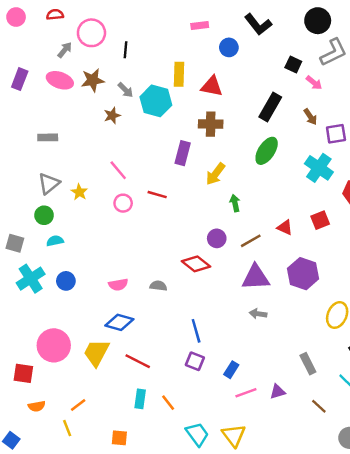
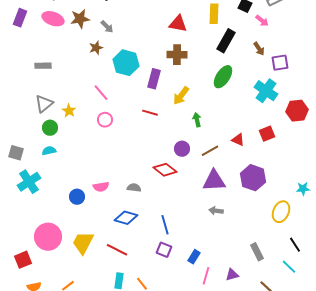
yellow rectangle: (179, 74) -> (214, 14), moved
cyan hexagon: (156, 101) -> (126, 63), moved
red line: (157, 195) -> (150, 113), moved
green circle: (44, 215) -> (50, 128), moved
blue circle: (66, 281) -> (77, 197), moved
blue diamond: (119, 322) -> (126, 218), moved
red square: (23, 373) -> (23, 260), turned -30
pink line: (246, 393) -> (206, 276), turned -54

